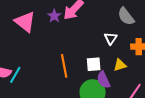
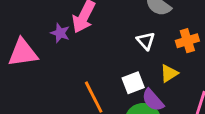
pink triangle: (25, 22) -> (23, 53), turned -30

